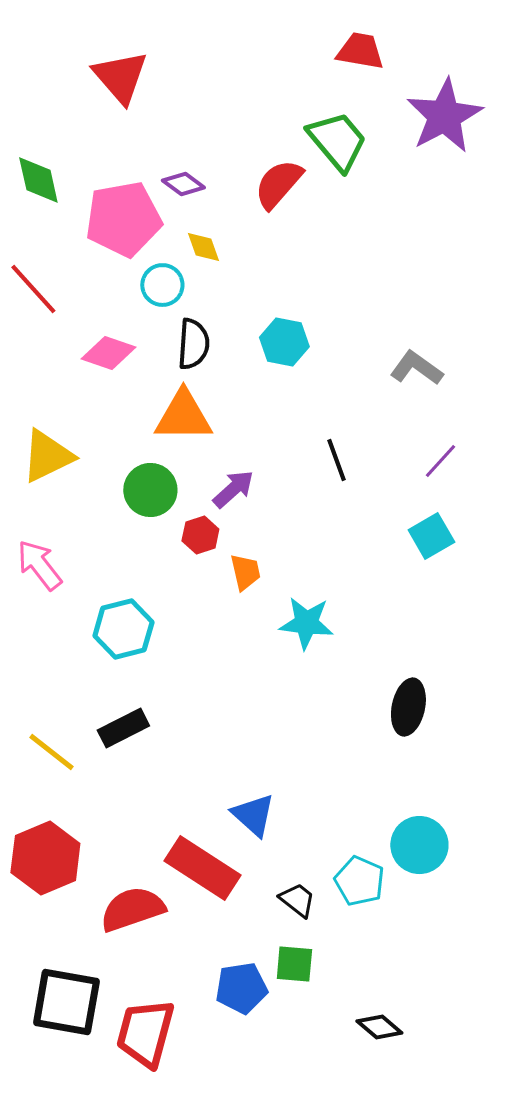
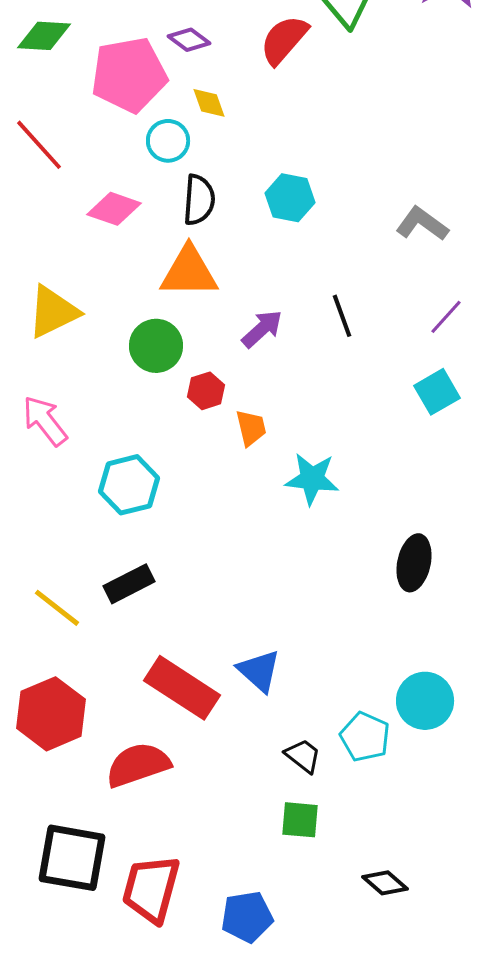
green diamond: (38, 180) -> (44, 36), turned -74
purple arrow: (233, 489) -> (262, 329), moved
red rectangle: (202, 868) -> (182, 688), moved
blue pentagon: (241, 988) -> (247, 917), moved

